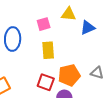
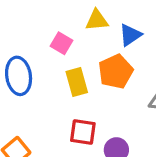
pink square: (44, 24) -> (61, 43), turned -32
orange pentagon: (69, 75) -> (116, 71), moved

